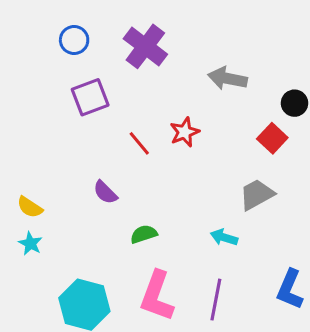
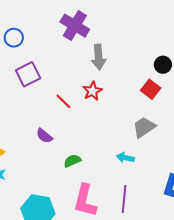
purple cross: (145, 46) -> (75, 26), moved
gray arrow: (228, 78) -> (99, 57), moved, turned -100

